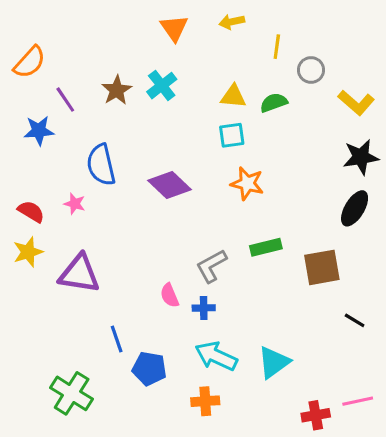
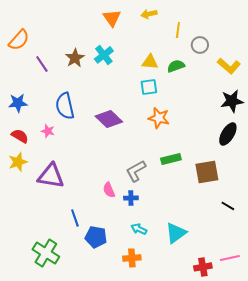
blue star: (39, 131) -> (18, 103), moved
cyan arrow: (216, 356) -> (139, 229), size x0.6

